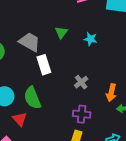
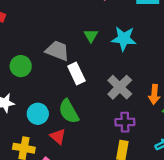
cyan star: (90, 39) -> (124, 39), size x1.6
gray cross: (81, 82) -> (120, 87), size x1.6

